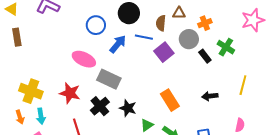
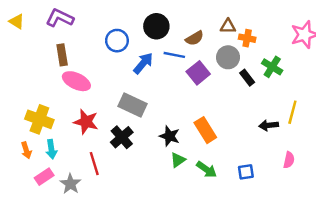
brown triangle: (179, 13) -> (228, 26), moved
brown semicircle: (161, 23) -> (195, 38), turned -126
orange cross: (205, 23) -> (247, 38), turned 32
brown rectangle: (17, 37) -> (62, 55), moved
pink ellipse: (84, 59) -> (76, 81), moved
black arrow: (210, 96) -> (269, 125), moved
black star: (128, 108) -> (170, 136), moved

